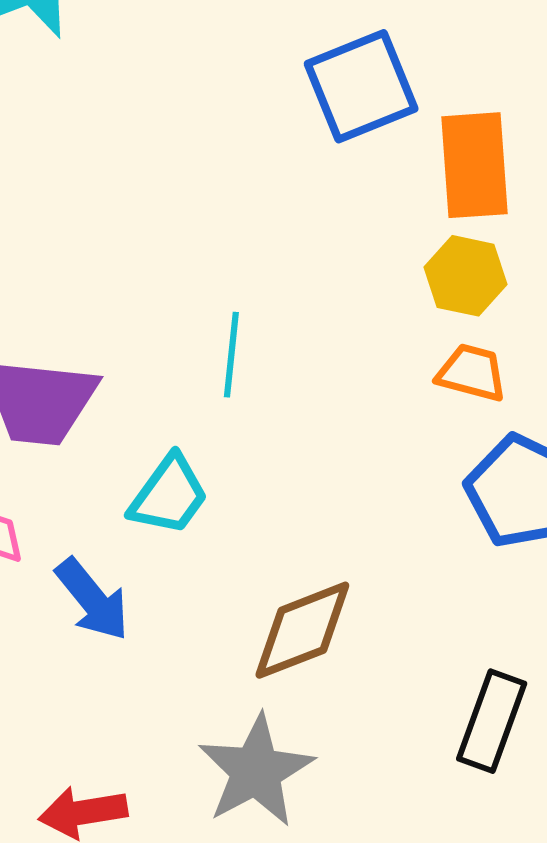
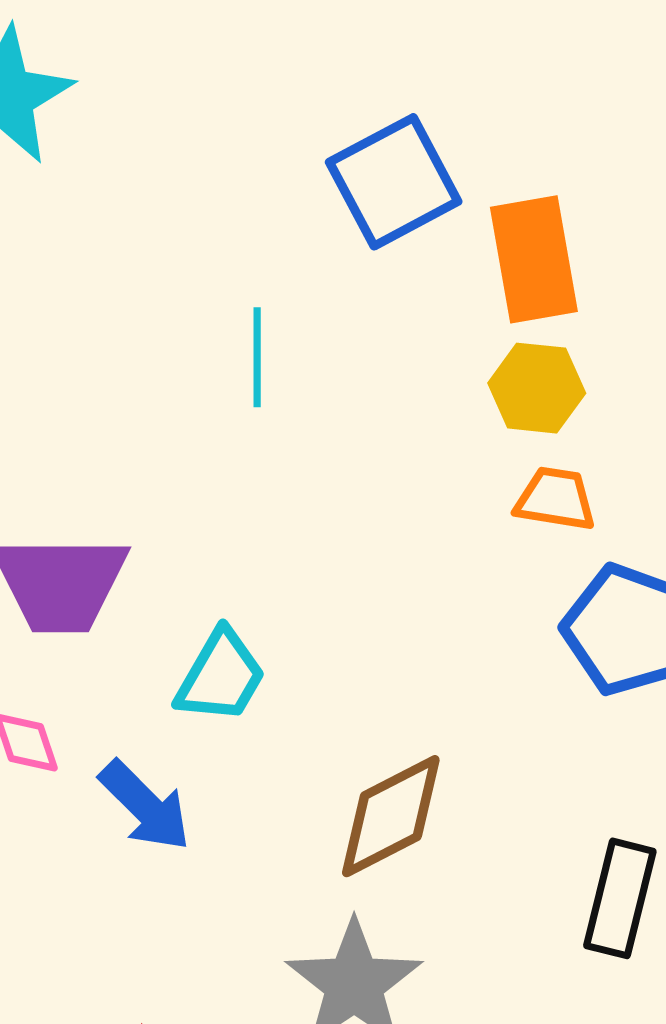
cyan line: (231, 355) -> (257, 357), moved

